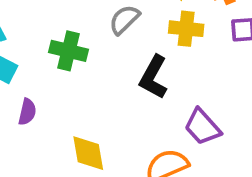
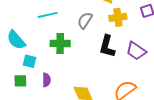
purple trapezoid: (202, 127) -> (136, 51), moved

